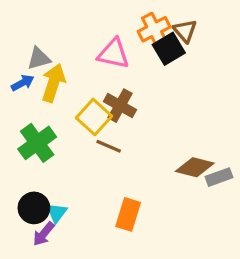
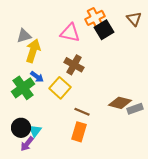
brown triangle: (185, 31) -> (134, 19), moved
blue arrow: (23, 83) -> (37, 77), moved, turned 64
yellow square: (94, 117) -> (60, 88), moved
brown line: (109, 146) -> (82, 112), moved

